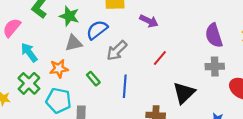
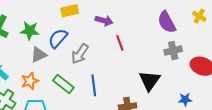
red line: (160, 58) -> (120, 43), moved, turned -49
green rectangle: (93, 79) -> (63, 84), size x1.5

